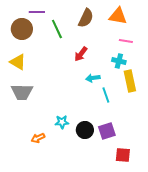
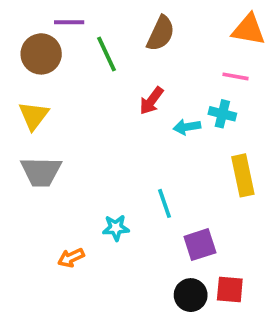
orange triangle: (118, 16) -> (249, 30), moved
yellow triangle: (18, 62) -> (34, 116), turned 36
cyan arrow: (93, 78) -> (187, 127), moved
yellow rectangle: (130, 81) -> (243, 175), moved
cyan line: (106, 95) -> (164, 203), moved
black circle: (85, 130) -> (191, 295), moved

